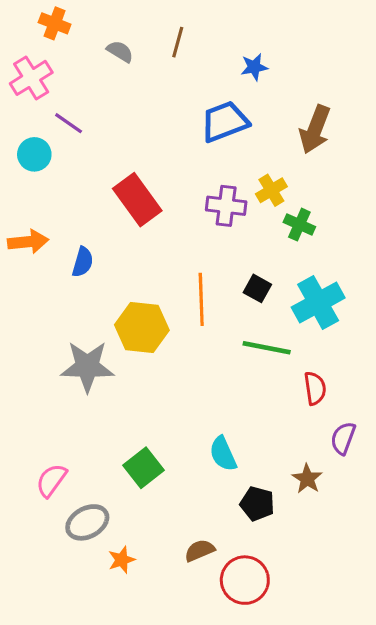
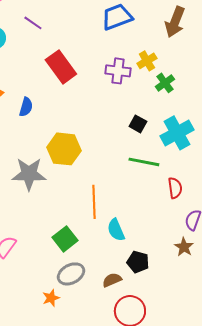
purple line: (69, 123) -> (33, 23), moved
green cross: (299, 225) -> (165, 83), turned 30
orange line: (201, 299) -> (94, 202), moved
brown star: (307, 479) -> (184, 247), moved
gray ellipse: (87, 522) -> (71, 274), moved
brown semicircle: (200, 550) -> (112, 280), moved

